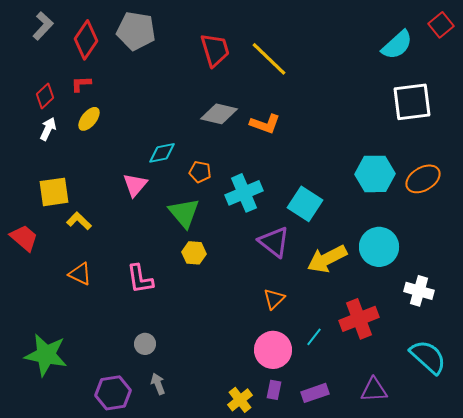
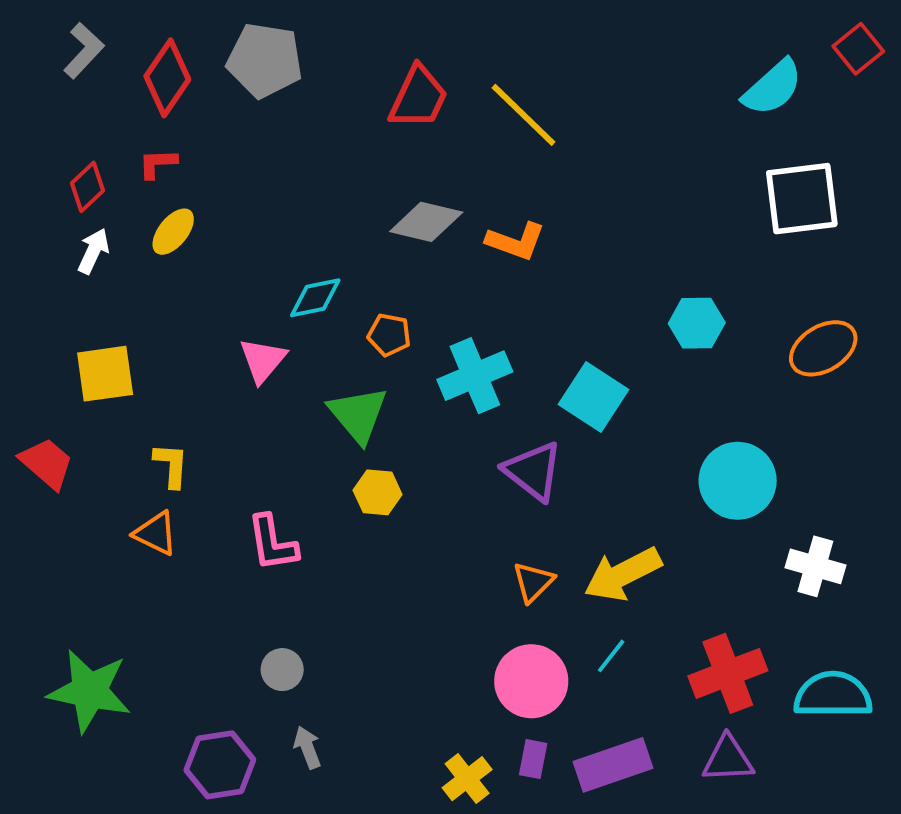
red trapezoid: (215, 50) -> (418, 97), turned 42
cyan hexagon: (375, 174) -> (697, 323), moved, size x0.7
yellow L-shape: (79, 221) -> (171, 465), moved, turned 50
yellow arrow: (327, 259) -> (623, 574), moved
red cross: (359, 319) -> (728, 673), moved
cyan semicircle: (428, 357) -> (833, 695), turned -42
purple rectangle: (315, 393) -> (613, 765), size x1.4

